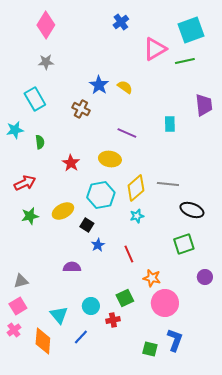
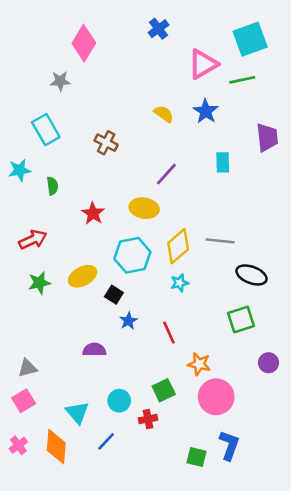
pink diamond: (46, 25) -> (84, 43), moved
blue star: (99, 85) -> (206, 111), moved
purple line: (127, 133) -> (166, 174), turned -72
pink cross: (14, 330) -> (18, 445), moved

